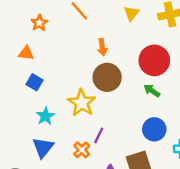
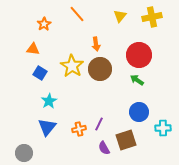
yellow star: (82, 103) -> (72, 66), moved
purple line: (99, 135) -> (99, 124), moved
orange cross: (82, 150) -> (79, 129), turned 32

